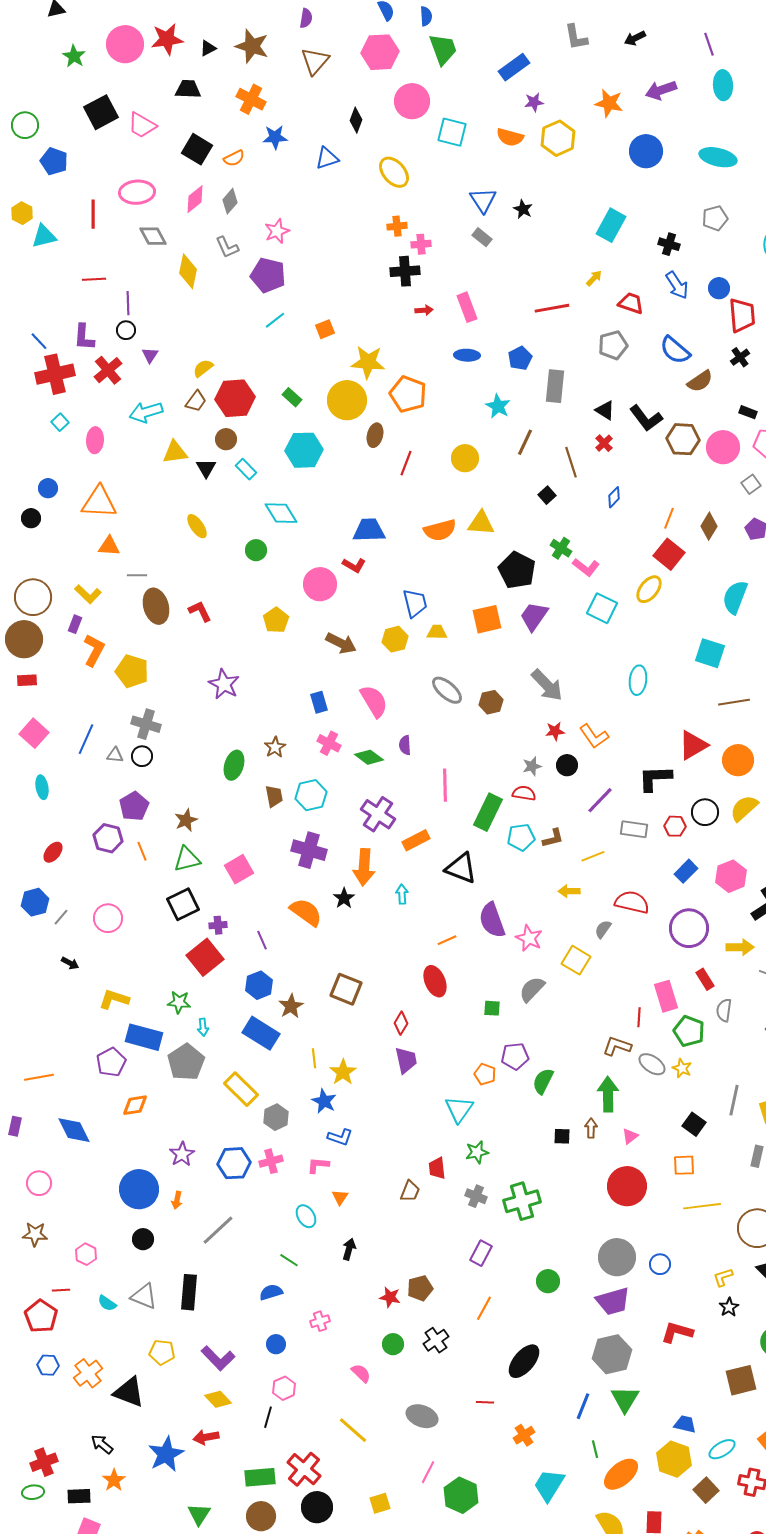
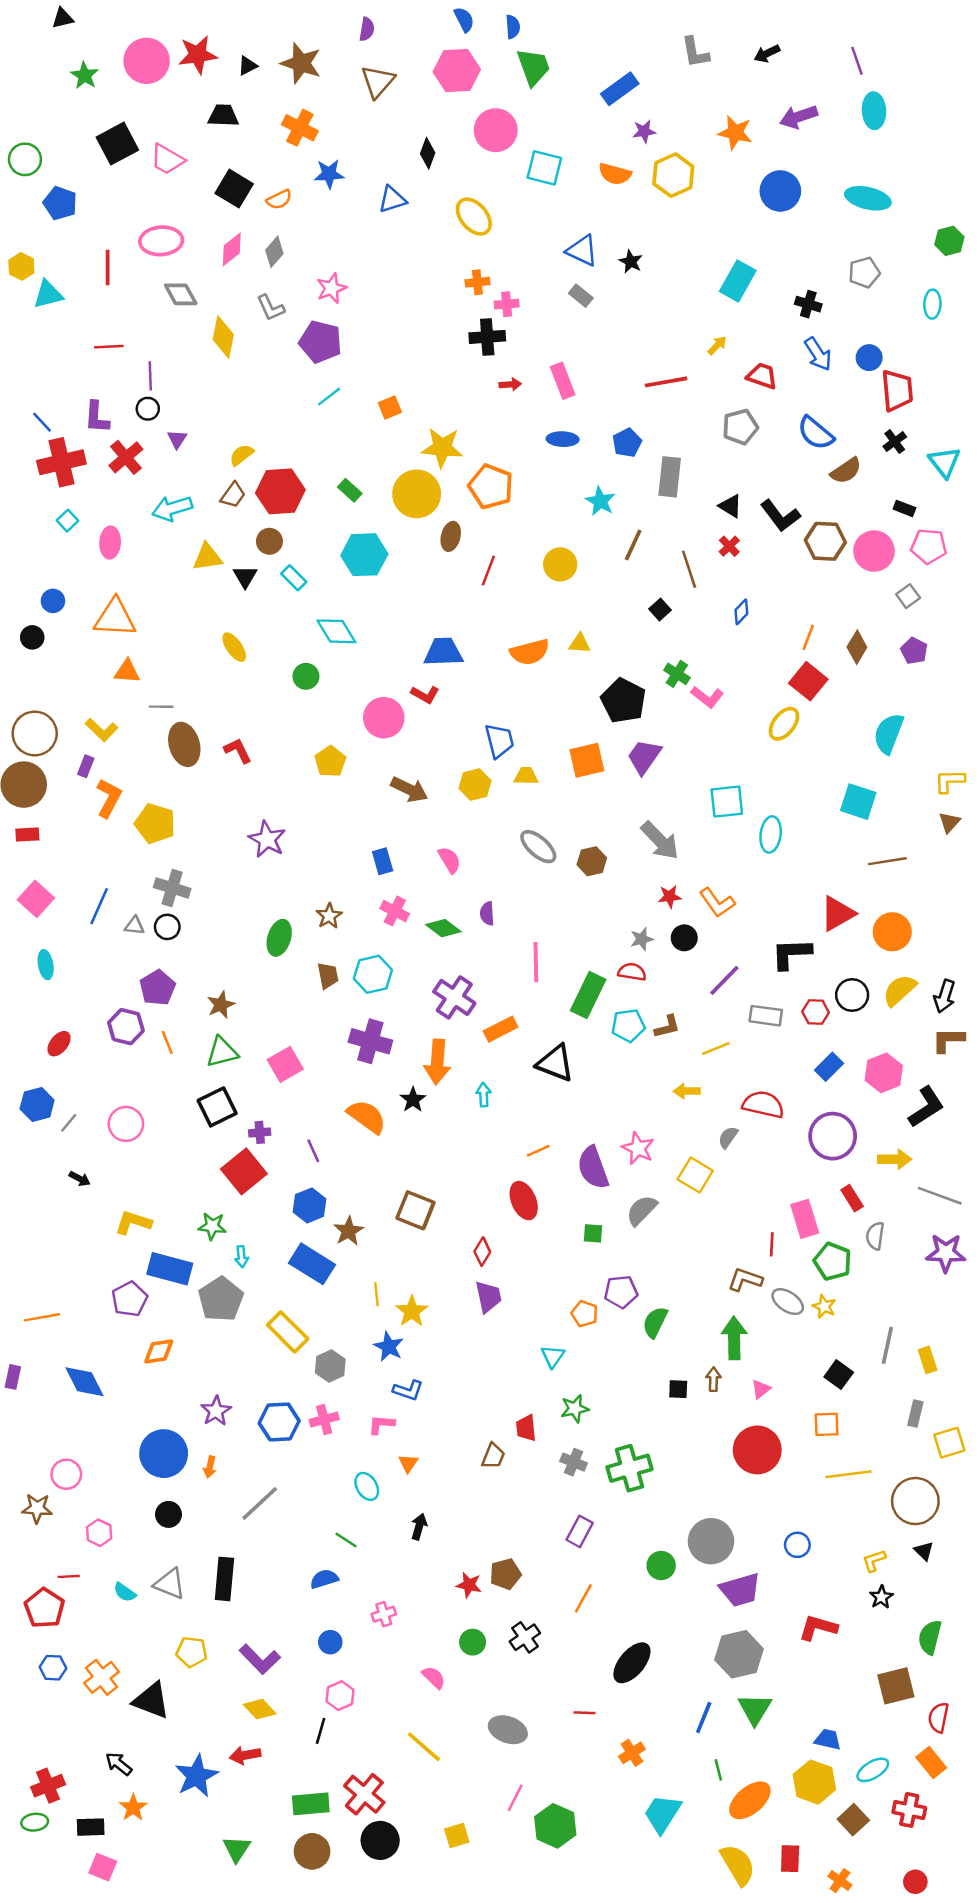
blue triangle: (483, 200) -> (582, 251), turned -32
yellow triangle: (481, 523) -> (580, 643), size x0.7
cyan square: (602, 608) -> (727, 802), moved, turned -32
pink semicircle: (374, 701) -> (449, 860), size x0.7
purple semicircle: (492, 920) -> (593, 1168), moved
cyan triangle: (459, 1109) -> (553, 1356), size x0.7
pink circle: (39, 1183) -> (66, 1474), moved
gray circle: (617, 1257) -> (711, 1541), moved

